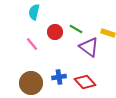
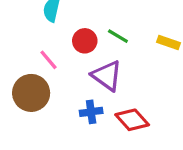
purple triangle: (89, 47) -> (107, 76), moved
brown circle: (31, 83) -> (31, 93), moved

